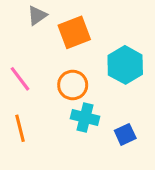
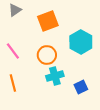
gray triangle: (37, 15) -> (15, 10), moved
cyan cross: (85, 117) -> (55, 76), turned -30

